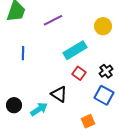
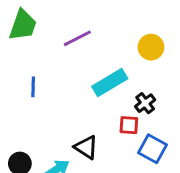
black cross: (106, 71) -> (145, 103), moved
red square: (79, 73) -> (129, 125), moved, turned -32

